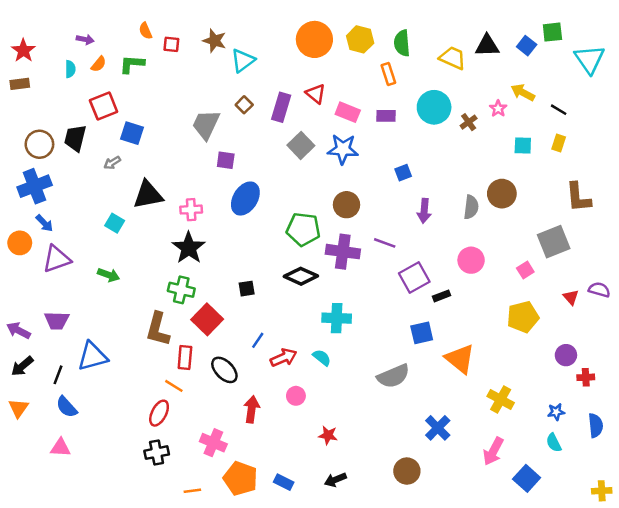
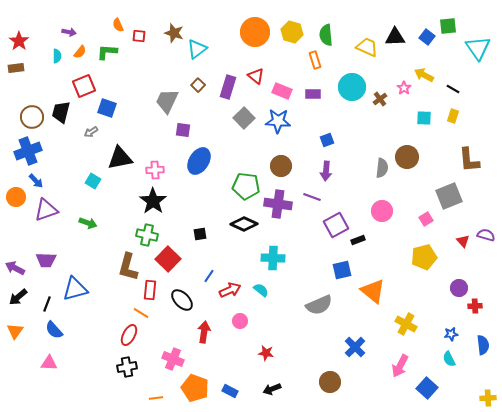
purple arrow: (424, 211) -> (326, 171), moved

